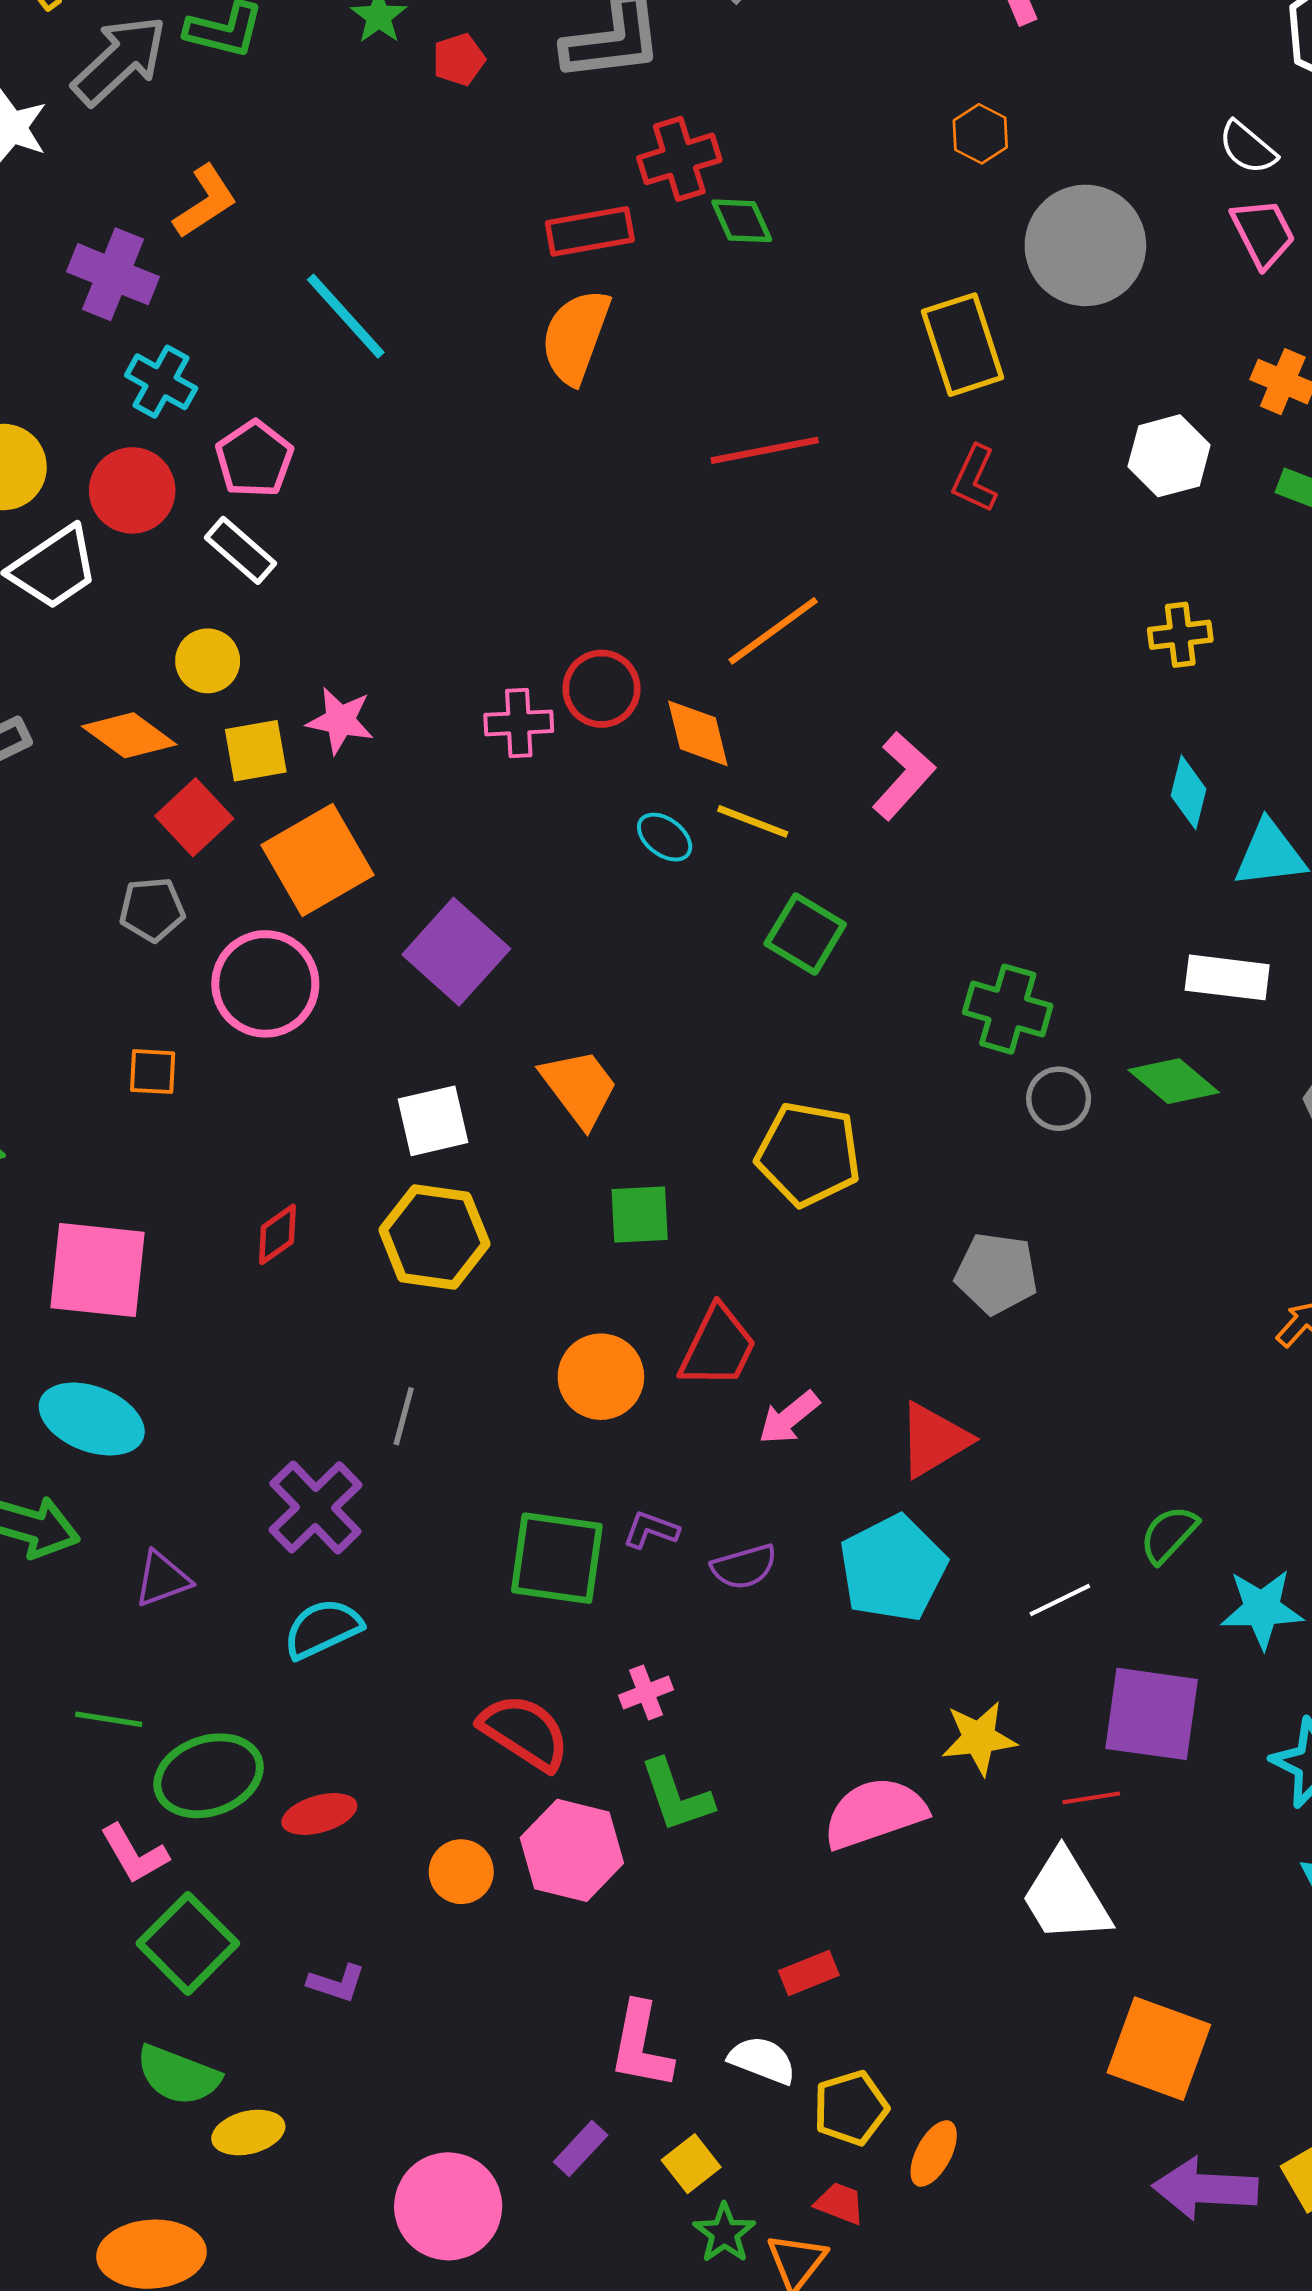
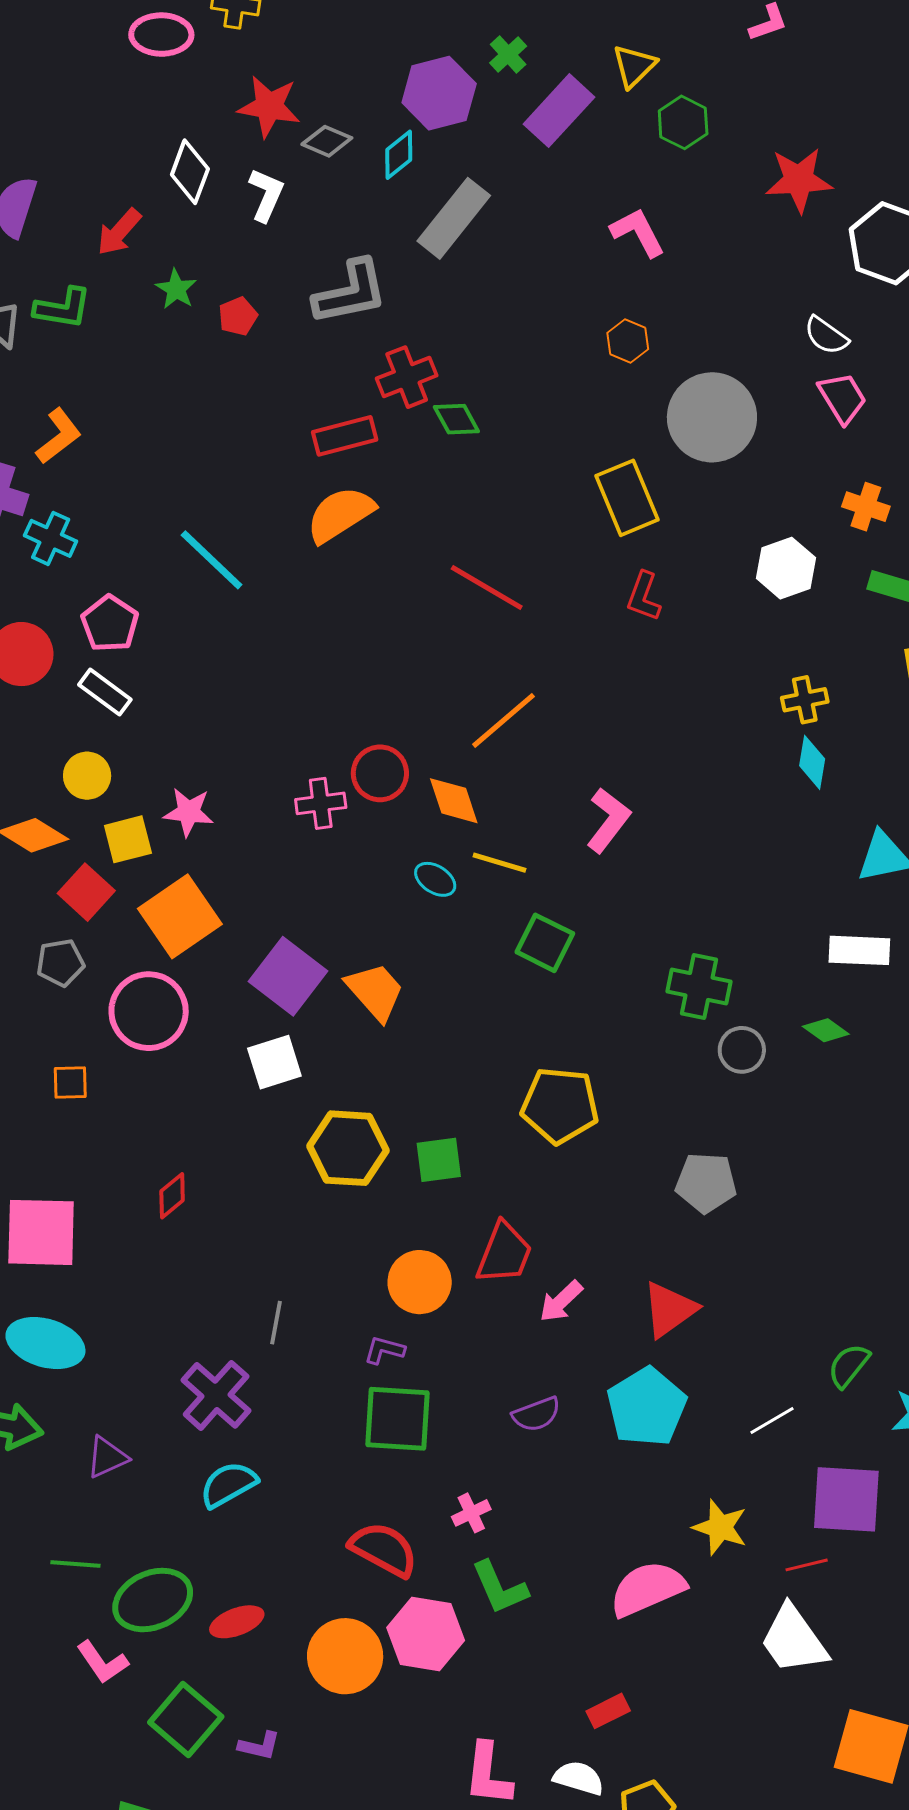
cyan line: (346, 316) -> (212, 560), moved
orange semicircle: (576, 336) -> (340, 514), turned 42
cyan cross: (161, 382) -> (51, 538), moved
red line: (765, 450) -> (487, 588), turned 46
cyan diamond: (1189, 792) -> (812, 762), moved
green diamond: (1174, 1081) -> (826, 1030), size x0.7
orange trapezoid: (579, 1088) -> (375, 991), moved
white square: (433, 1121) -> (274, 1062), moved
yellow hexagon: (434, 1237) -> (348, 1148), moved
purple L-shape: (651, 1530) -> (384, 1350), moved
yellow star: (979, 1738) -> (720, 1527), turned 30
orange circle: (461, 1872) -> (345, 1656), size x1.6
green square: (188, 1943) -> (186, 1719), moved

